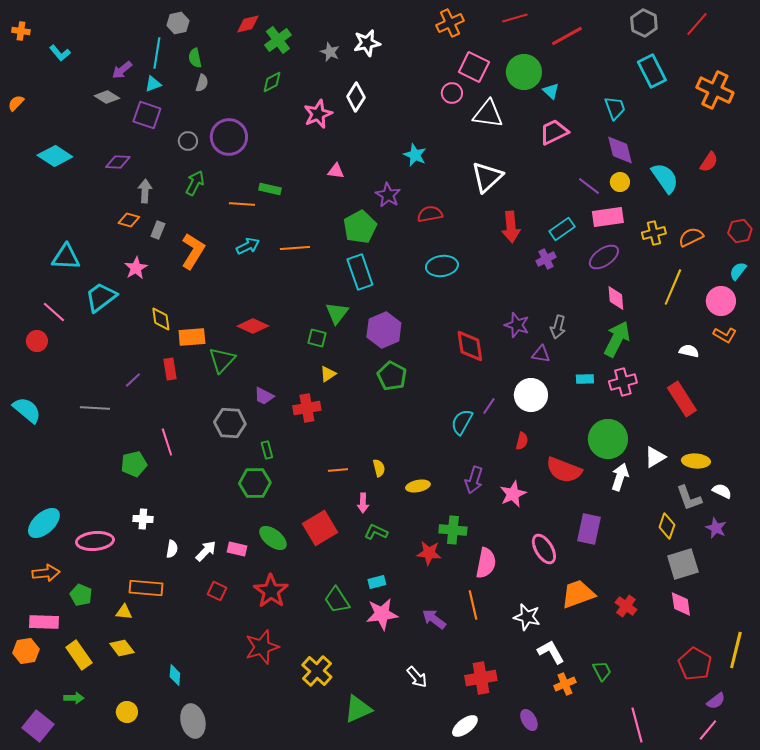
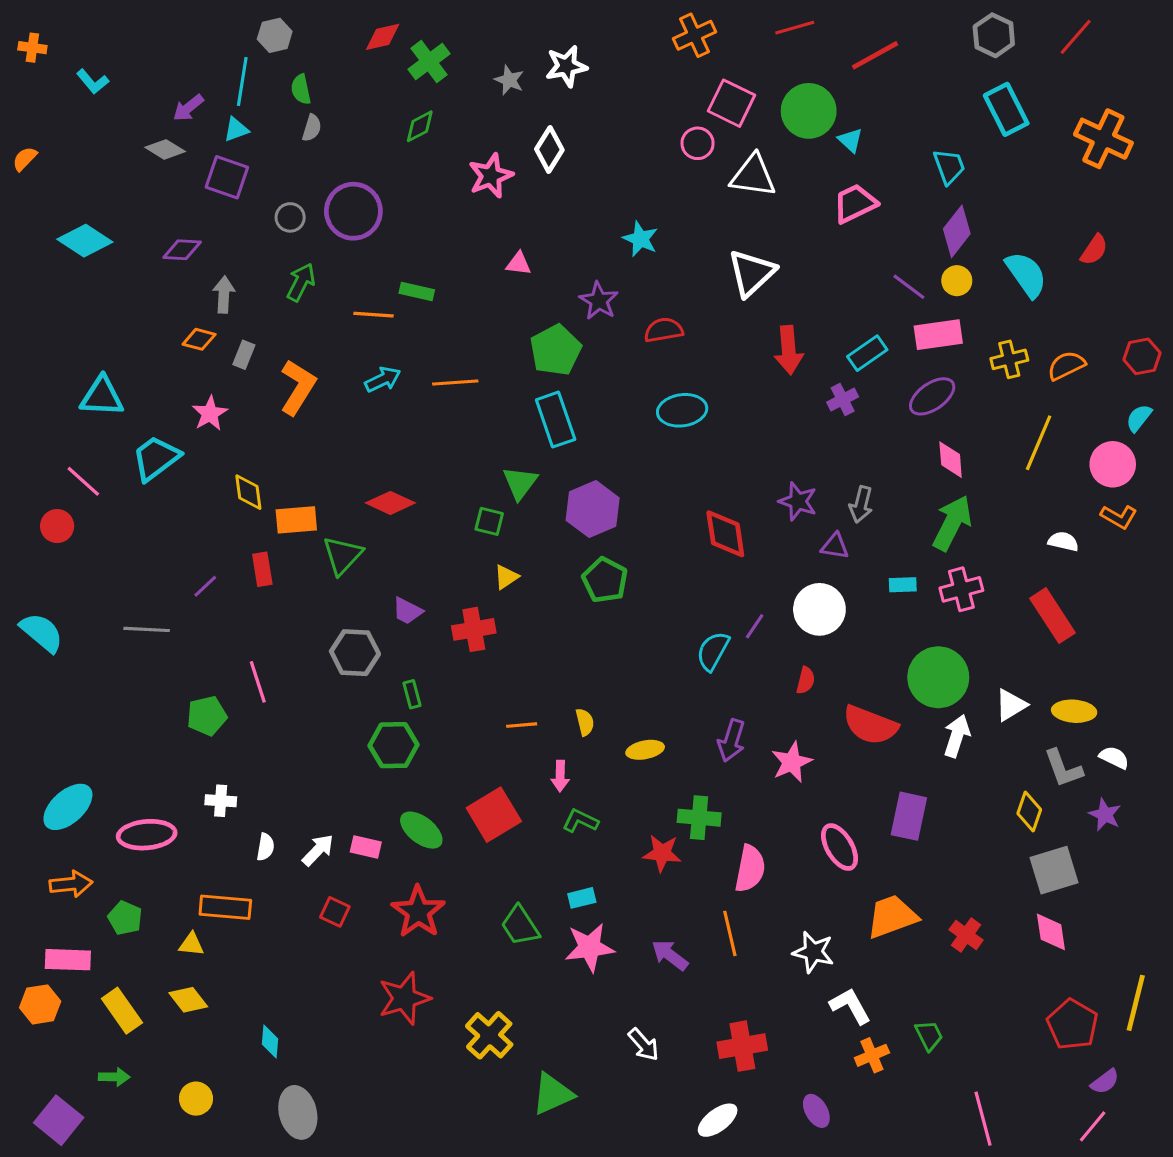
purple diamond: (620, 150) -> (957, 231), turned 52

